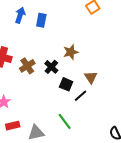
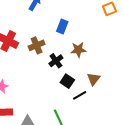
blue rectangle: (41, 20) -> (62, 26), moved
brown cross: (27, 66) -> (37, 45), moved

